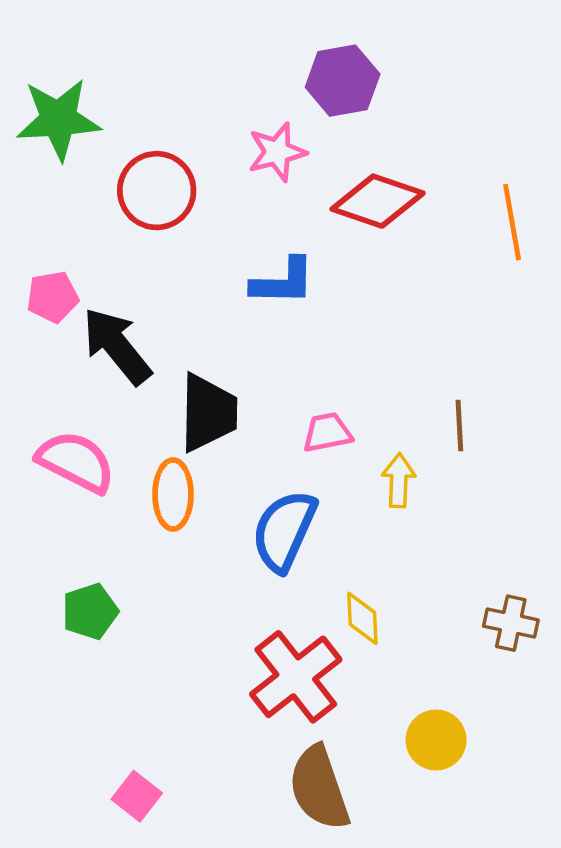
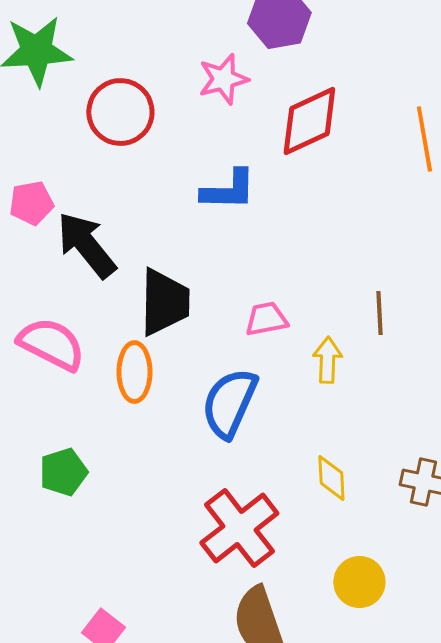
red diamond: (378, 201) -> (309, 121), turned -44
yellow diamond: (362, 618) -> (331, 478), moved

